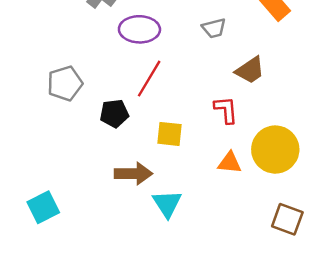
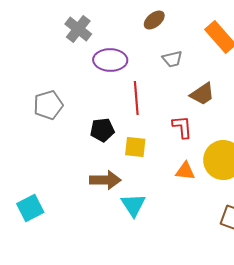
red line: (149, 79) -> (136, 98), moved, turned -36
black pentagon: (114, 113) -> (102, 130), moved

